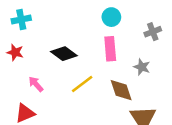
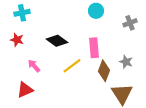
pink rectangle: (110, 49) -> (94, 48), moved
gray star: (142, 67) -> (126, 62), moved
brown diamond: (121, 90) -> (104, 71), turned 40

